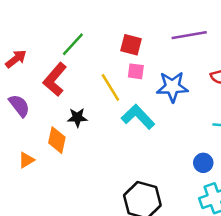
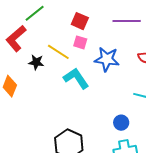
yellow line: (110, 87) -> (58, 52), turned -35
black star: (77, 118) -> (36, 62), moved

